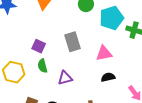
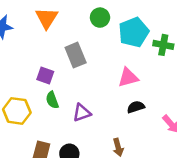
gray rectangle: (72, 42) -> (76, 55), moved

